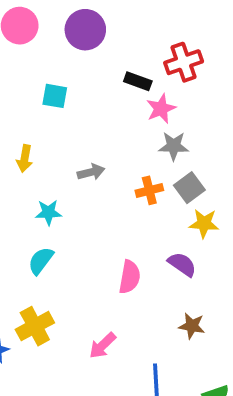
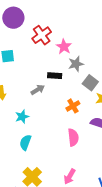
red cross: (184, 62) -> (42, 35), moved
black rectangle: (138, 81) -> (55, 76), moved
orange cross: (149, 190) -> (73, 106), moved

